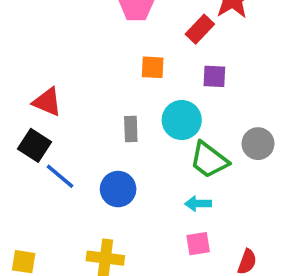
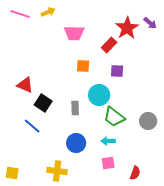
gray rectangle: (131, 129) -> (75, 108), moved
gray circle: (258, 144) -> (148, 121), moved
black square: (35, 145) -> (43, 103), moved
blue circle: (118, 189) -> (76, 143), moved

